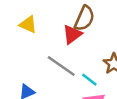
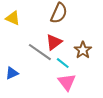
red triangle: (72, 34) -> (54, 42), moved

